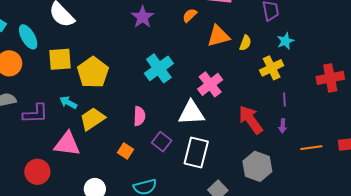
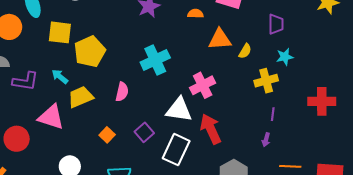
orange semicircle: (190, 15) -> (195, 14), turned 35
pink semicircle: (139, 116) -> (122, 92), moved
red arrow: (251, 120) -> (211, 129), moved

